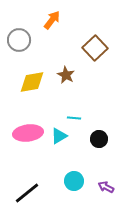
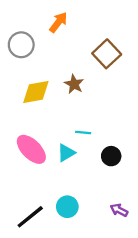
pink ellipse: (28, 133) -> (31, 149), turned 52
cyan circle: (74, 181) -> (67, 207), moved

